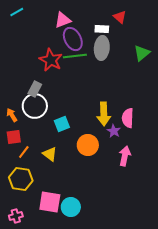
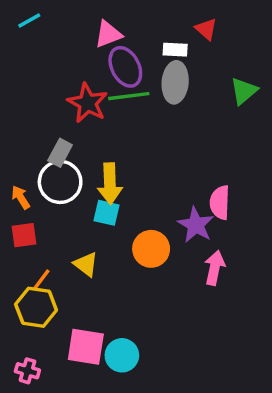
yellow arrow: (104, 114) -> (110, 184), moved
cyan square: (62, 124) -> (106, 213), turned 35
purple star: (114, 131) -> (196, 225), size x1.5
orange line: (24, 152) -> (41, 280), moved
pink cross: (16, 216) -> (27, 371), turned 32

